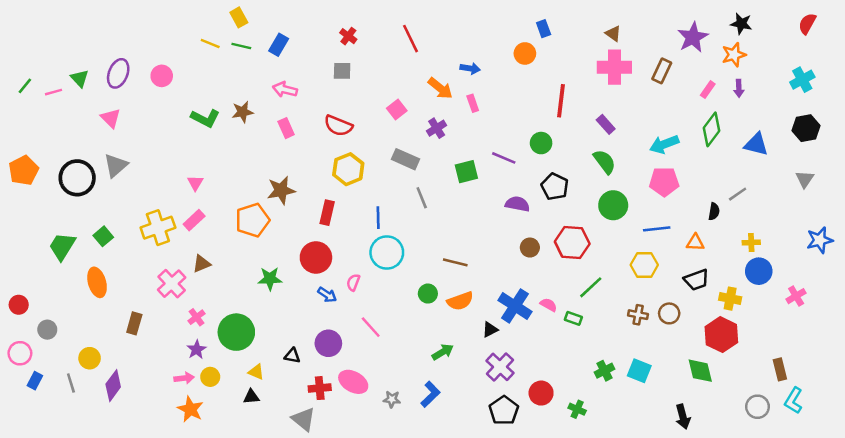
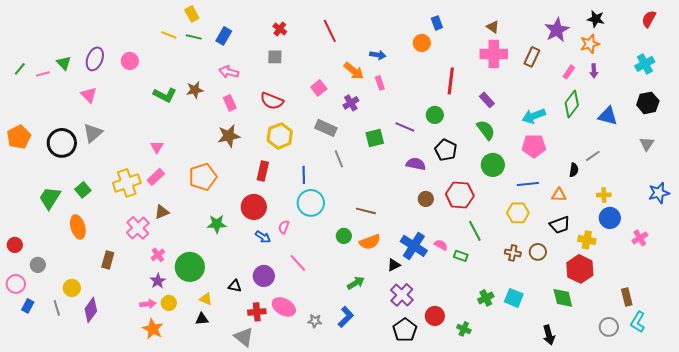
brown star: (281, 190) -> (229, 136), moved
green line: (591, 287) -> (475, 231), turned -75

